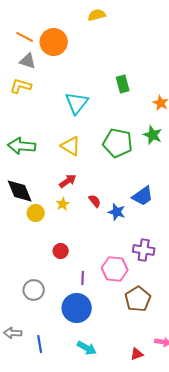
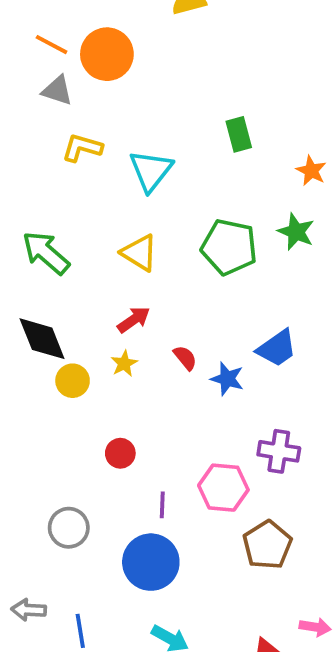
yellow L-shape: (21, 86) -> (82, 148), moved
green arrow: (22, 146) -> (46, 253), turned 36

